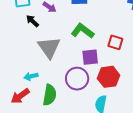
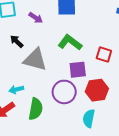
black arrow: (32, 21) -> (17, 41), moved
gray triangle: (49, 47) -> (35, 60), turned -40

